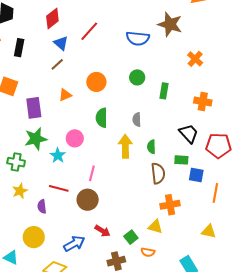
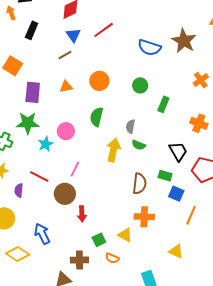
green semicircle: (151, 147) -> (139, 145), moved, turned -80
red arrow: (102, 231) -> (82, 214), moved, turned 42
blue arrow: (74, 244) -> (42, 234), turned -100

